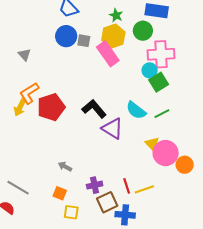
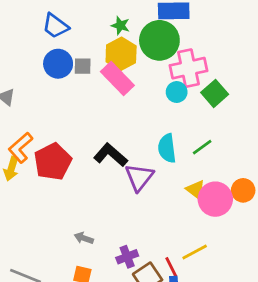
green circle: (143, 31) -> (159, 40), size x1.5
green square: (159, 82) -> (215, 93), moved
cyan semicircle: (136, 110) -> (167, 148), turned 55
purple triangle: (112, 128) -> (139, 177), turned 45
orange circle: (185, 165) -> (243, 190), moved
red line: (127, 186) -> (171, 267), moved

